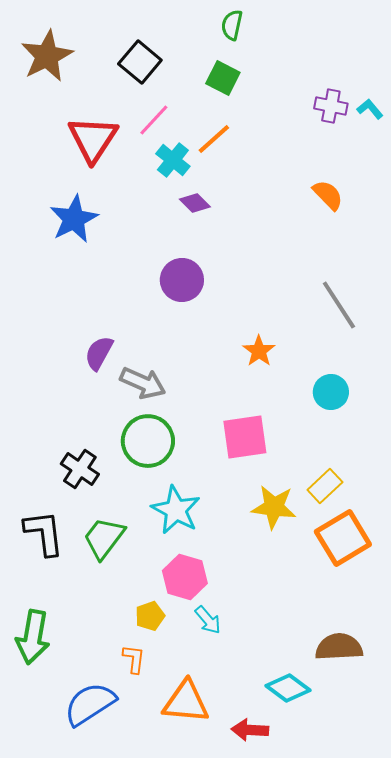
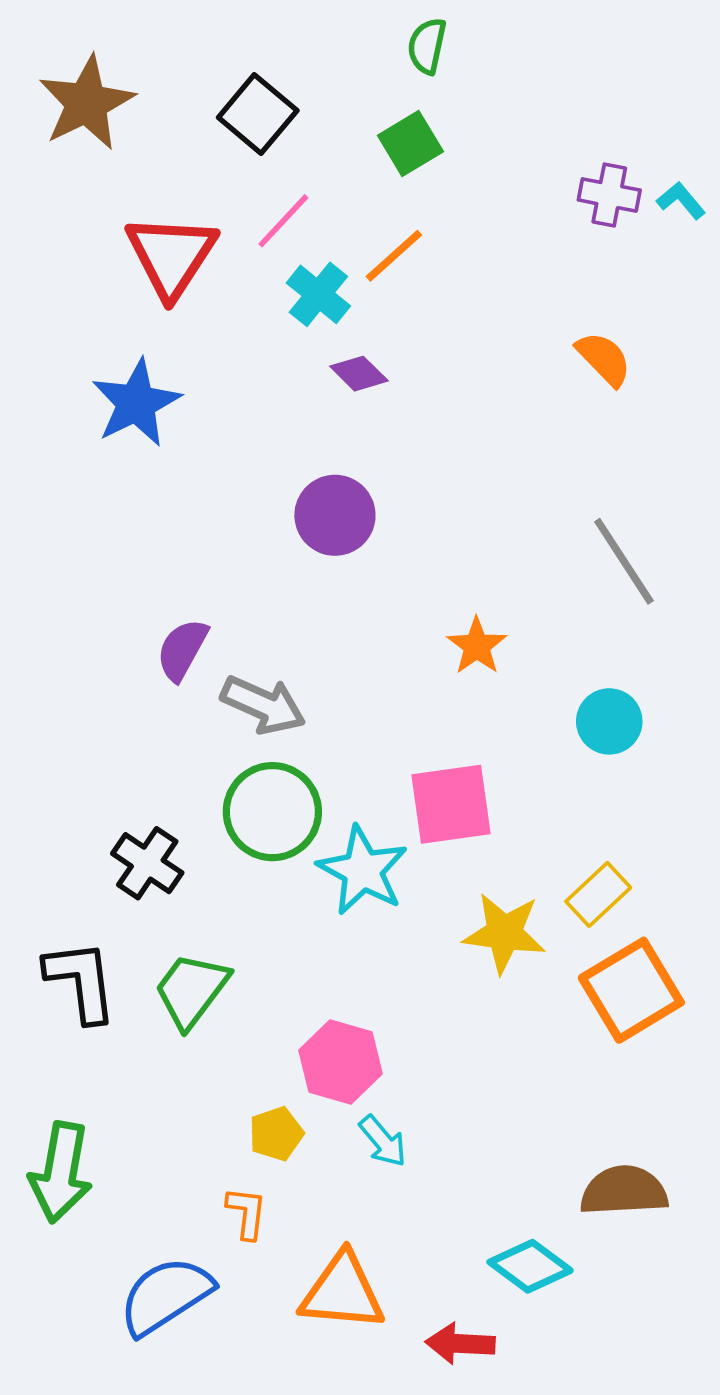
green square: (223, 78) -> (410, 143), turned 32
cyan star: (176, 510) -> (363, 871), moved

